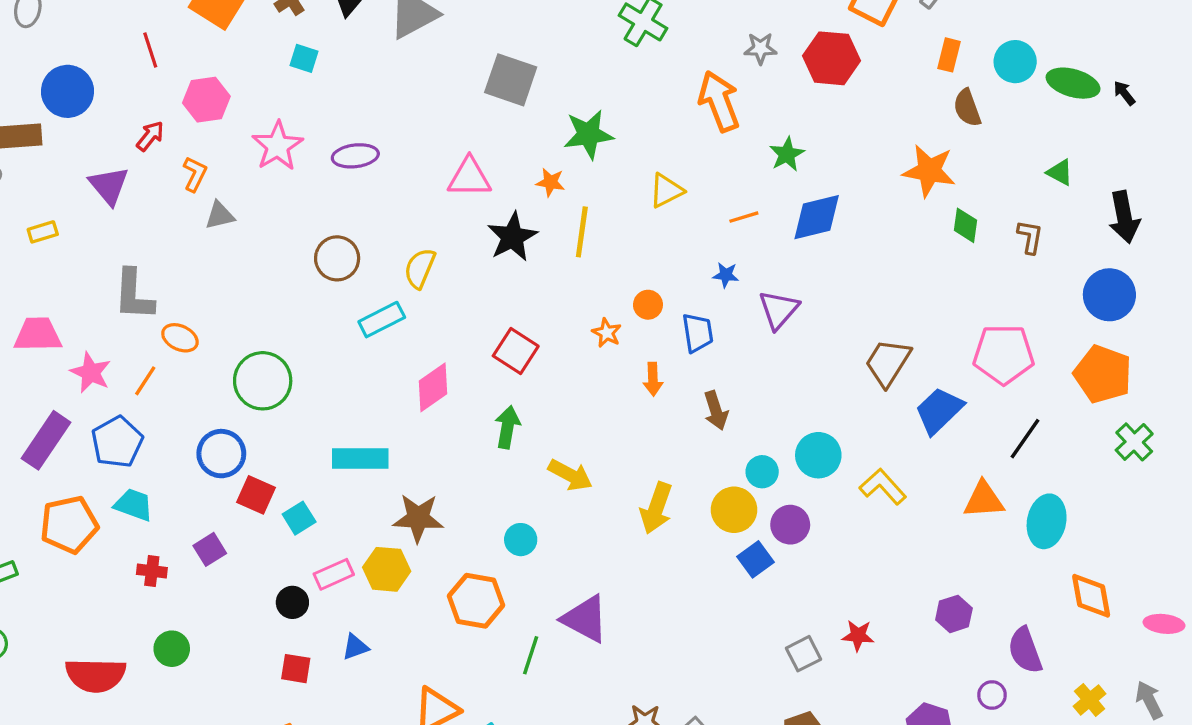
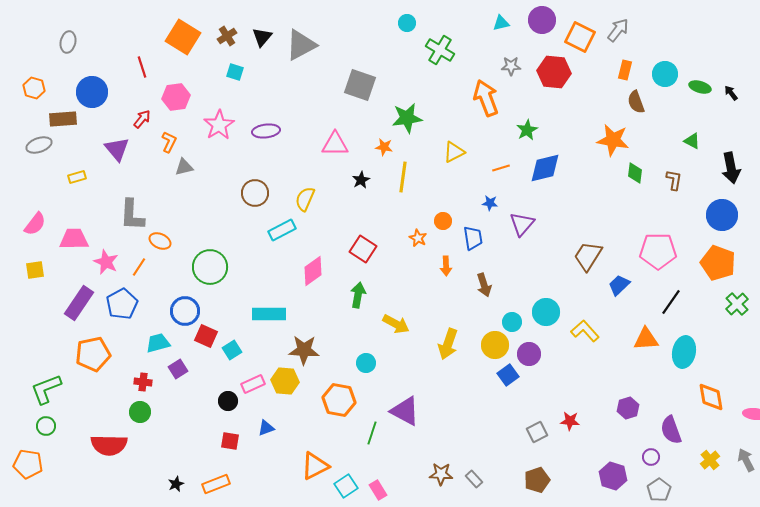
green ellipse: (1073, 83) -> (700, 87), size x0.7
black star: (512, 237) -> (361, 180), size x0.6
blue trapezoid: (939, 411) -> (619, 285), size x0.7
cyan trapezoid: (134, 505) -> (158, 343), moved, turned -35
green circle: (172, 649) -> (140, 412), moved

